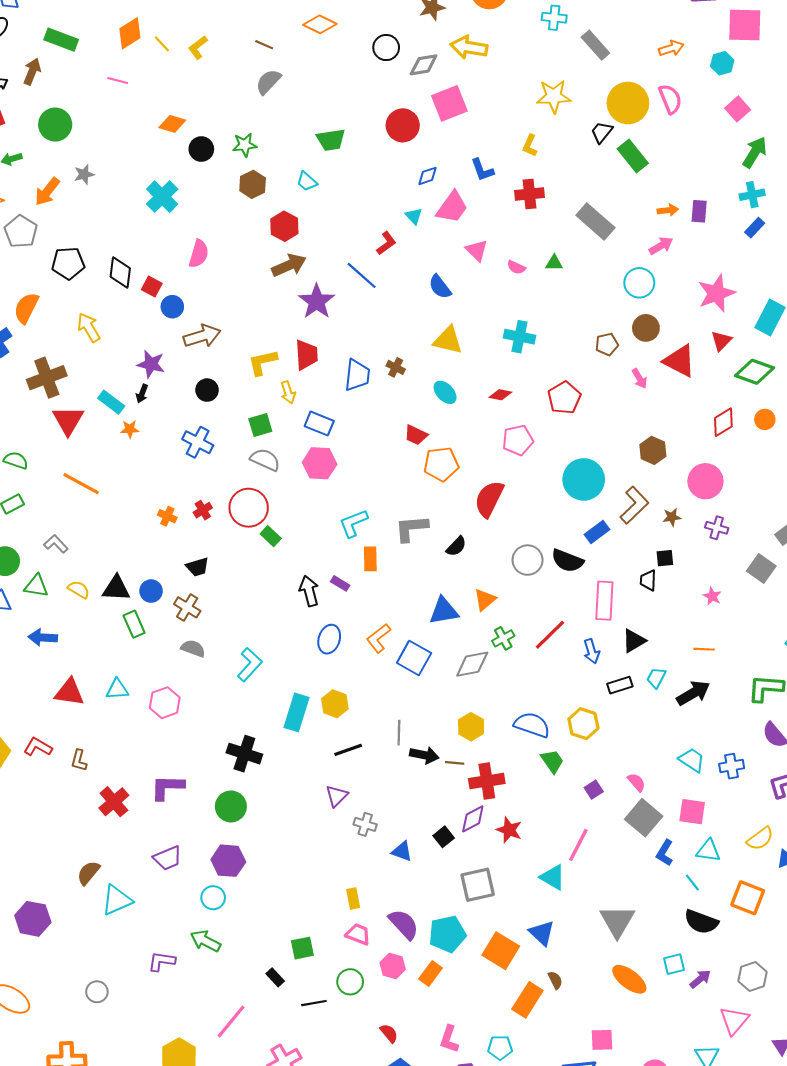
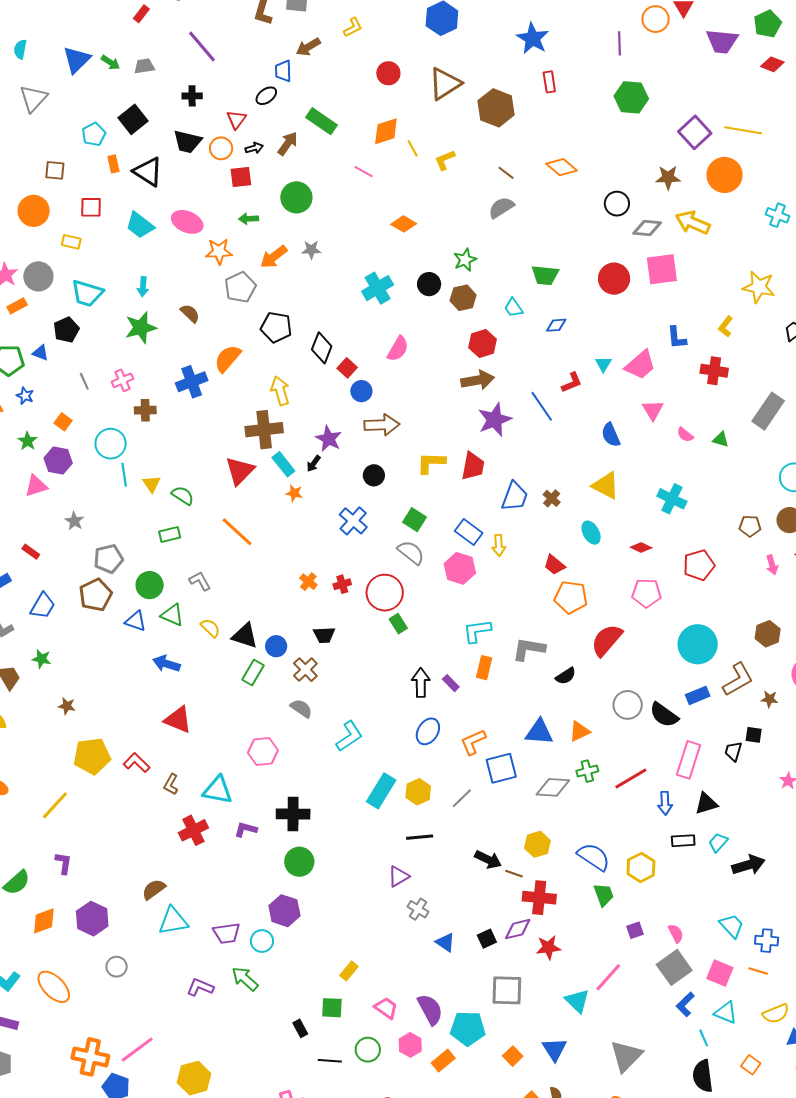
green star: (245, 145) -> (465, 260), turned -30
black circle: (201, 149) -> (429, 284), moved
blue diamond: (427, 176) -> (556, 325), moved
gray rectangle: (595, 221) -> (768, 411), turned 69
brown cross: (47, 378) -> (264, 430), moved
yellow arrow: (288, 392) -> (499, 545), moved
green square: (260, 425) -> (415, 520), turned 35
green rectangle: (134, 624) -> (253, 672), turned 40
orange line: (704, 649) -> (758, 971), moved
blue square: (414, 658) -> (501, 768), turned 32
cyan triangle: (117, 689) -> (218, 790), moved, size x1.4
gray line: (399, 733) -> (462, 798), moved, turned 30
black cross: (244, 754) -> (293, 814), moved, turned -32
purple L-shape: (167, 787) -> (246, 829), size x0.7
red star: (509, 830) -> (548, 947), turned 30
purple trapezoid: (168, 858) -> (226, 933), moved
orange square: (748, 898) -> (751, 1065), size x0.6
yellow rectangle: (353, 899) -> (349, 971), moved, turned 36
black semicircle: (701, 922) -> (703, 1076), turned 48
orange square: (501, 951) -> (513, 1056), size x0.6
gray circle: (97, 992) -> (117, 967), moved
pink line: (231, 1022) -> (137, 1050), moved

